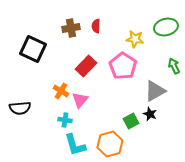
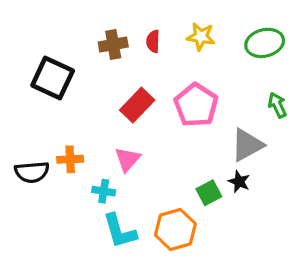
yellow star: (135, 39) -> (201, 37), moved
orange cross: (61, 91) -> (70, 159), moved, turned -35

